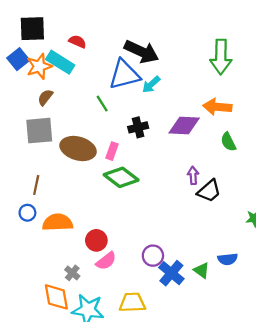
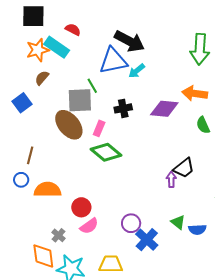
blue square: (18, 59) -> (22, 103), moved
gray square: (39, 131) -> (80, 100), moved
brown ellipse: (78, 149) -> (69, 125), turned 32
purple arrow: (193, 175) -> (171, 180), moved
green triangle: (202, 270) -> (178, 222), moved

